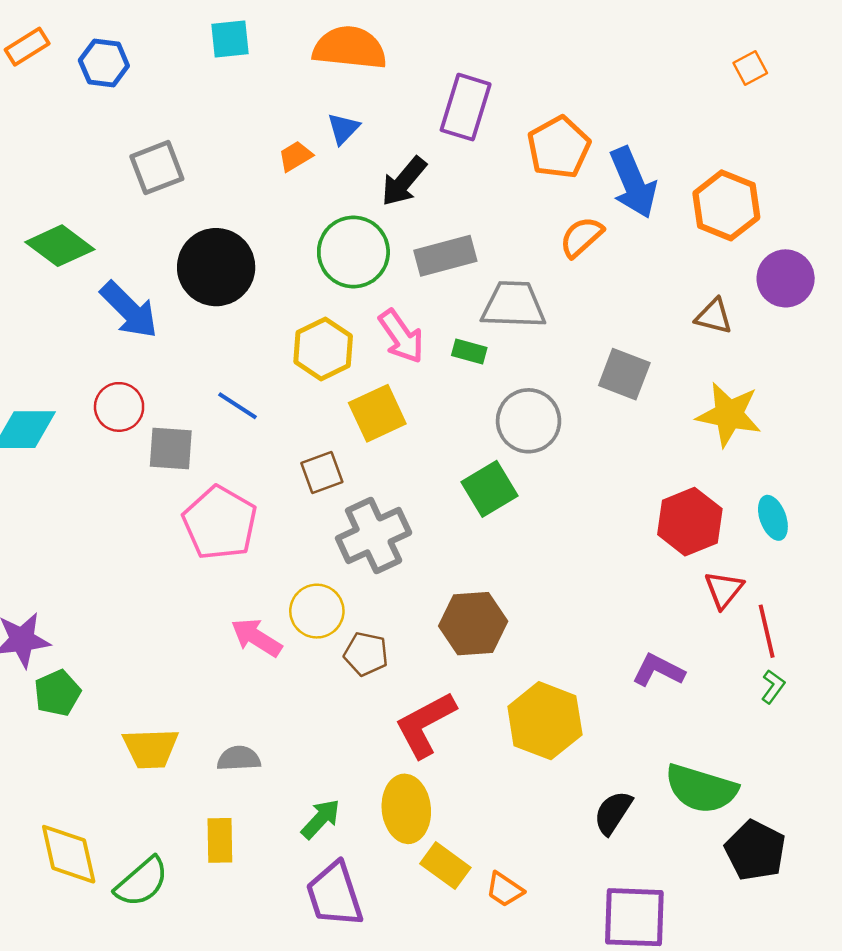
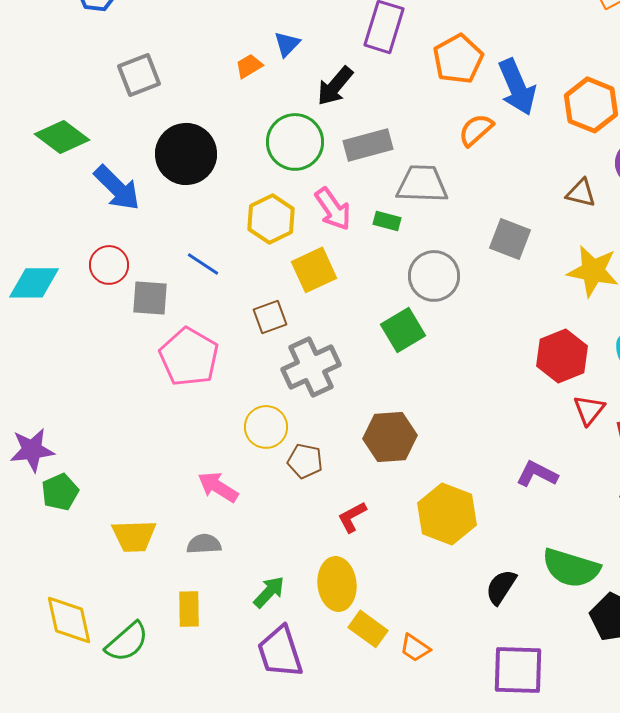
pink arrow: (256, 638) -> (218, 487), moved
red L-shape: (425, 724) -> (352, 517), size x0.6

